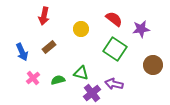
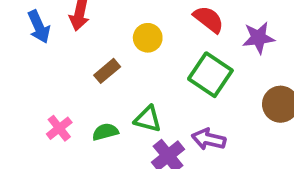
brown rectangle: (49, 47) -> (107, 71), moved
blue arrow: (22, 52) -> (39, 27), moved

